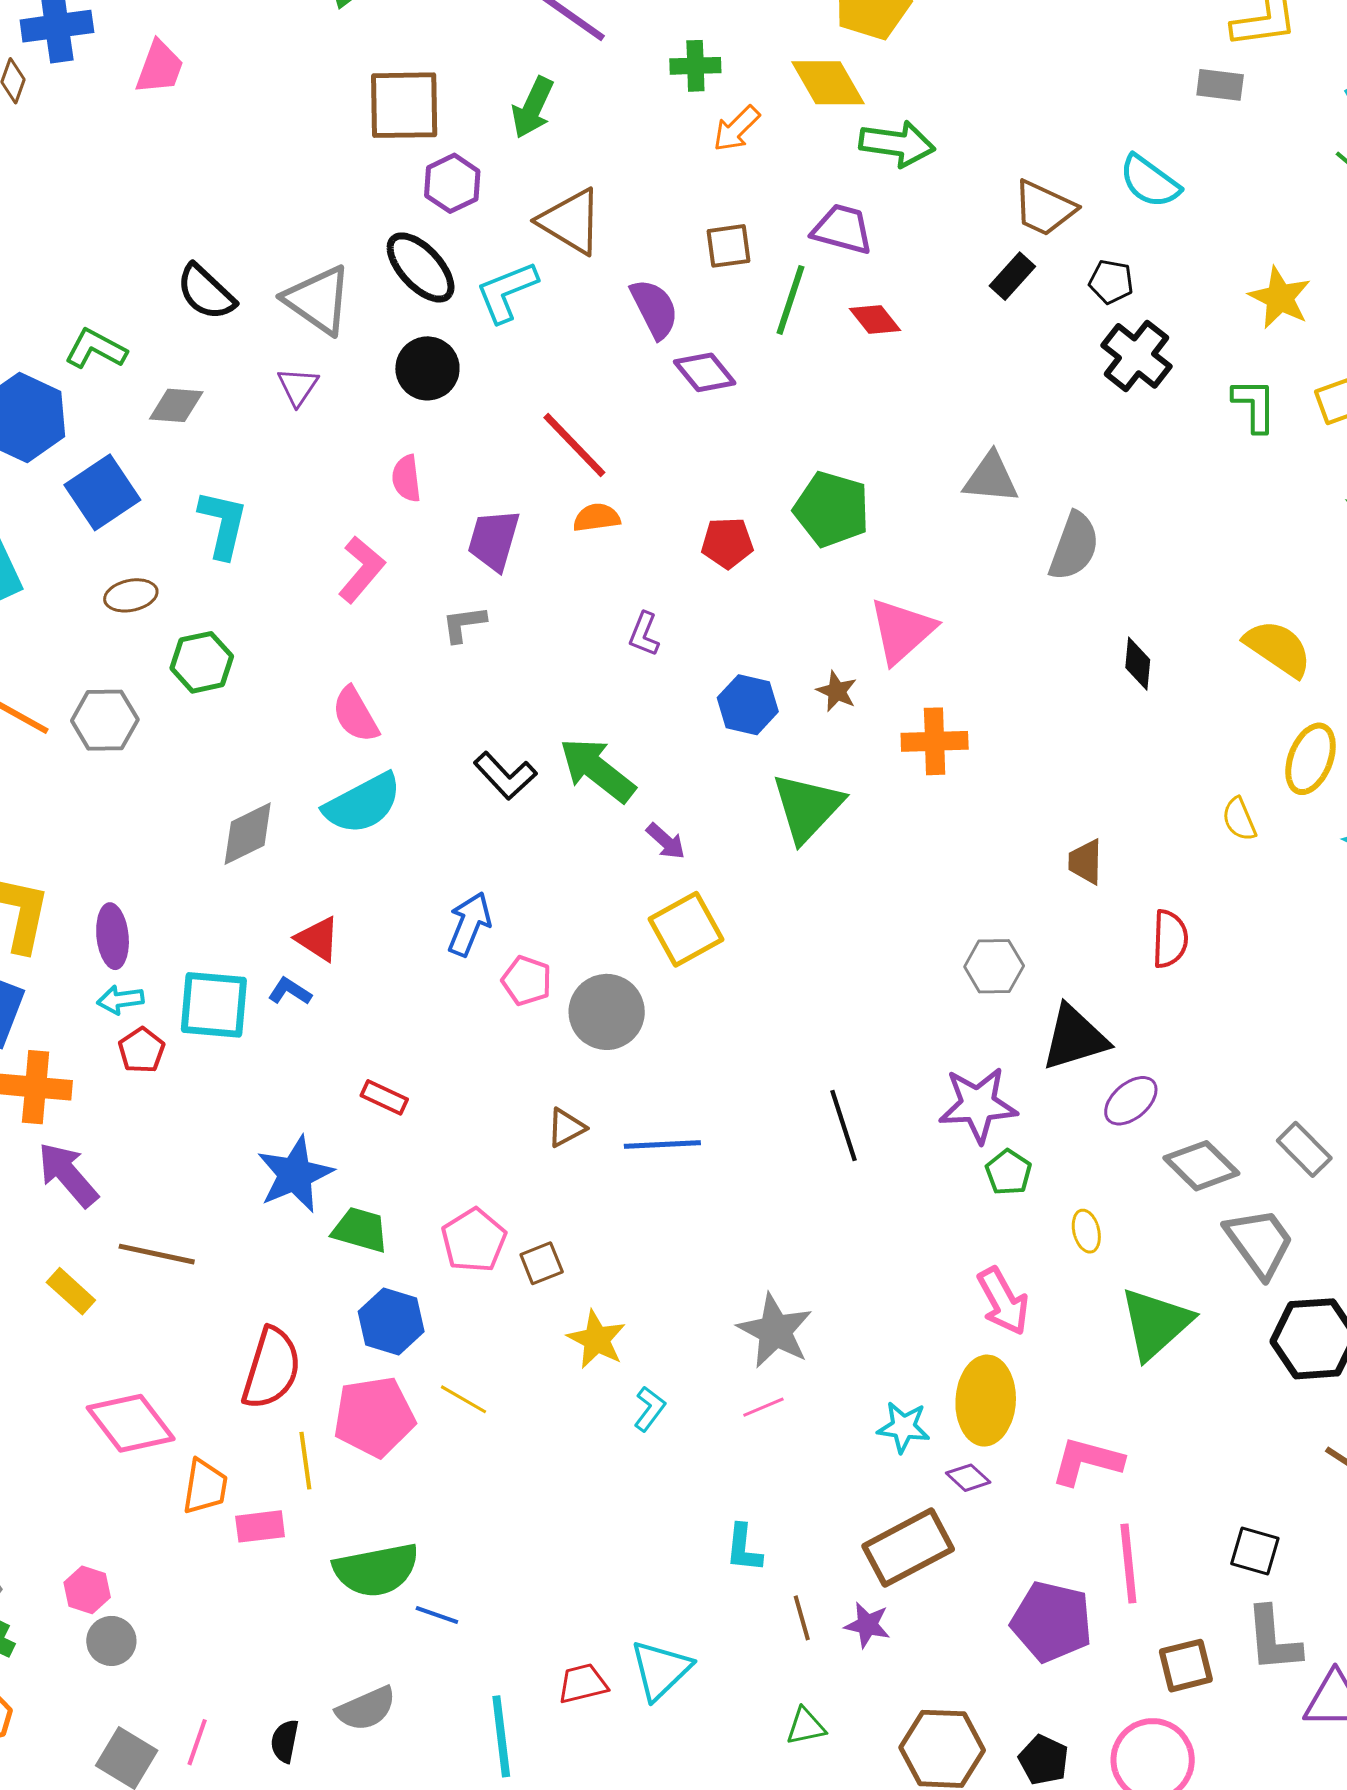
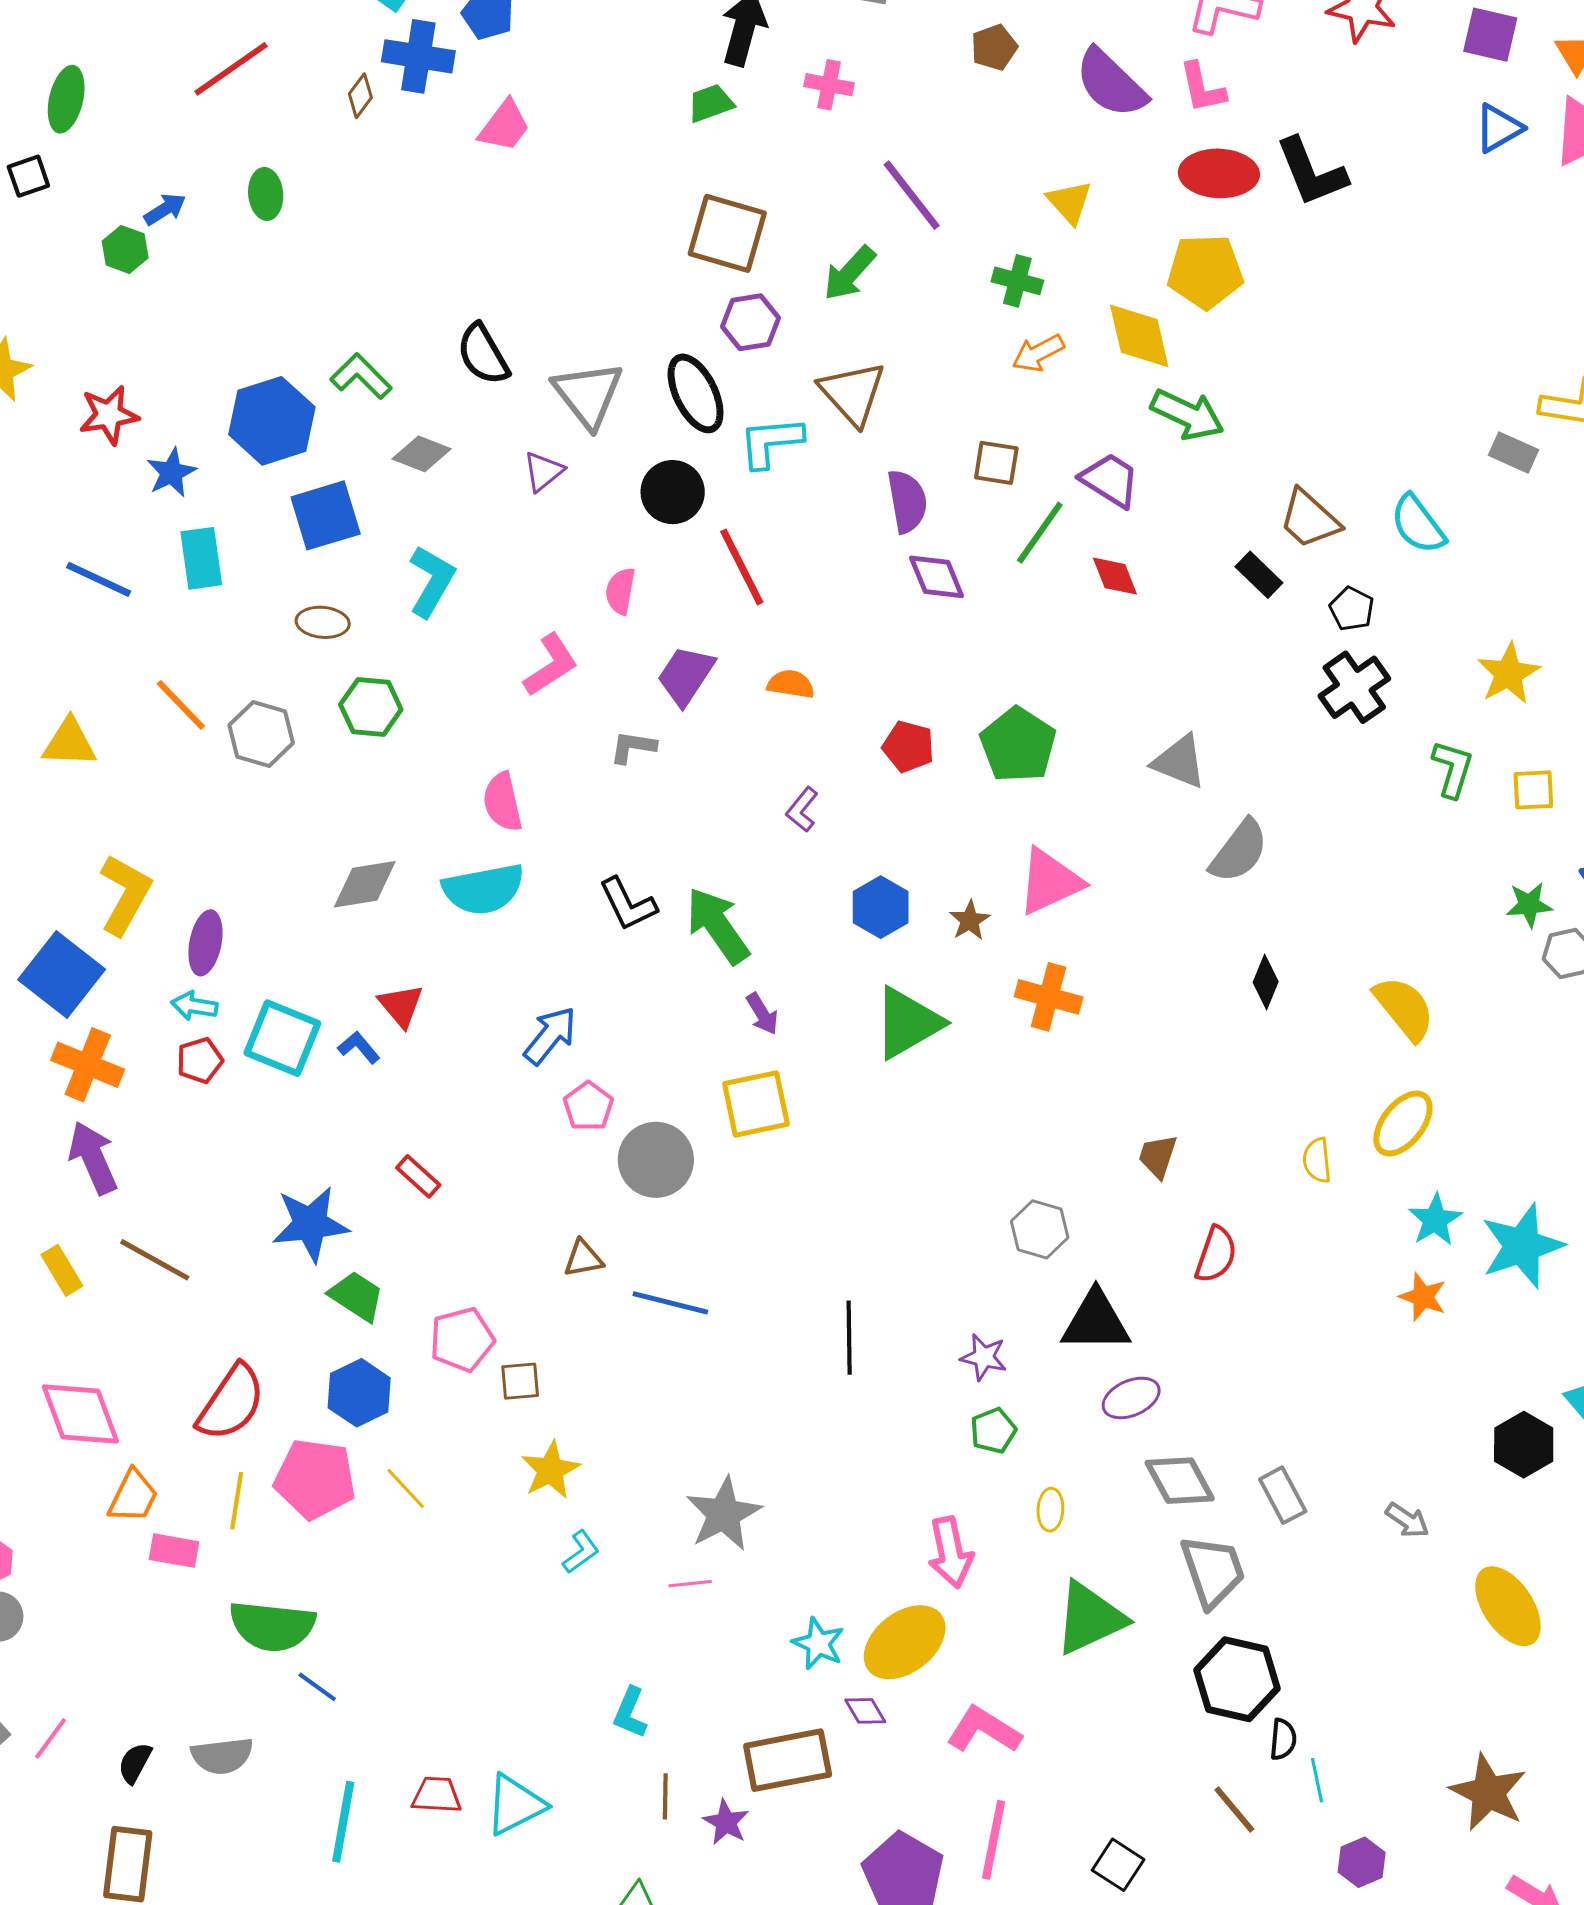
black rectangle: (1012, 276) -> (1259, 575), turned 75
red line: (574, 445) -> (742, 567), moved
purple star: (978, 1105) -> (984, 1357), size x0.6
yellow ellipse: (986, 1401) -> (905, 1642), turned 32

